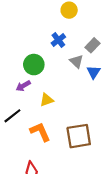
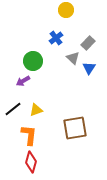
yellow triangle: (47, 100) -> (36, 110), moved
orange L-shape: (40, 132) -> (29, 135), moved, turned 30

